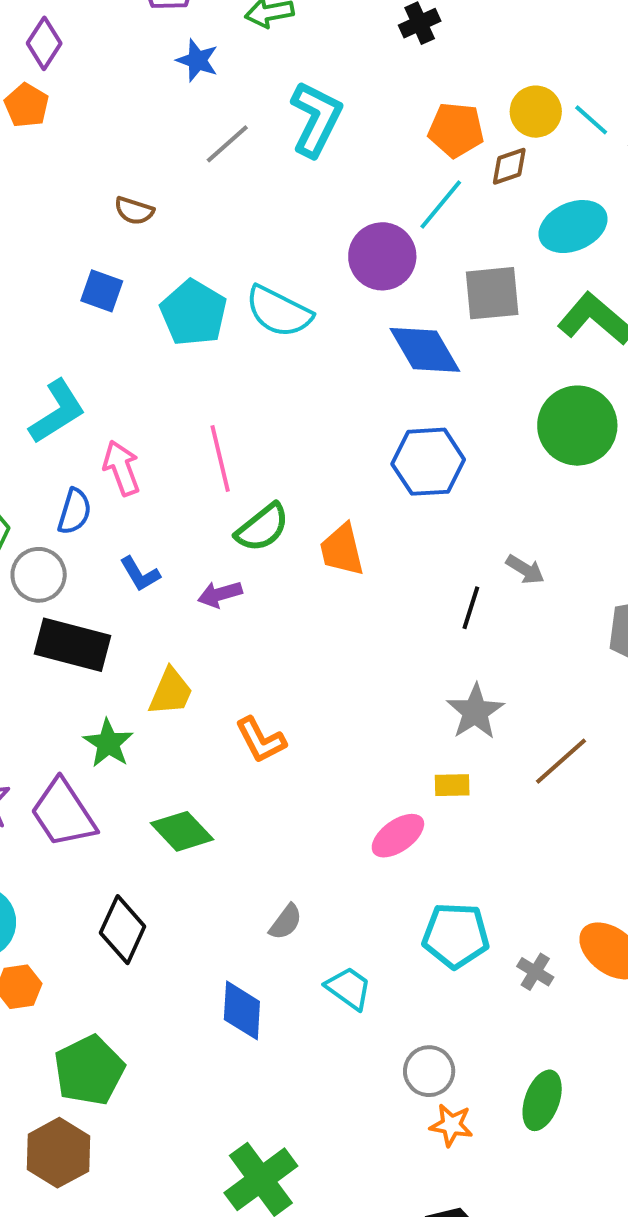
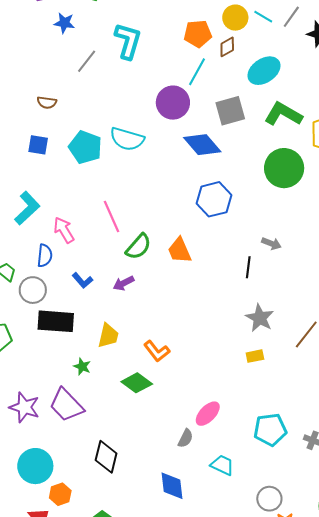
green star: (108, 743) -> (82, 367), size x0.7
green diamond: (182, 831) -> (137, 383), moved
pink ellipse: (398, 836) -> (208, 414), moved

